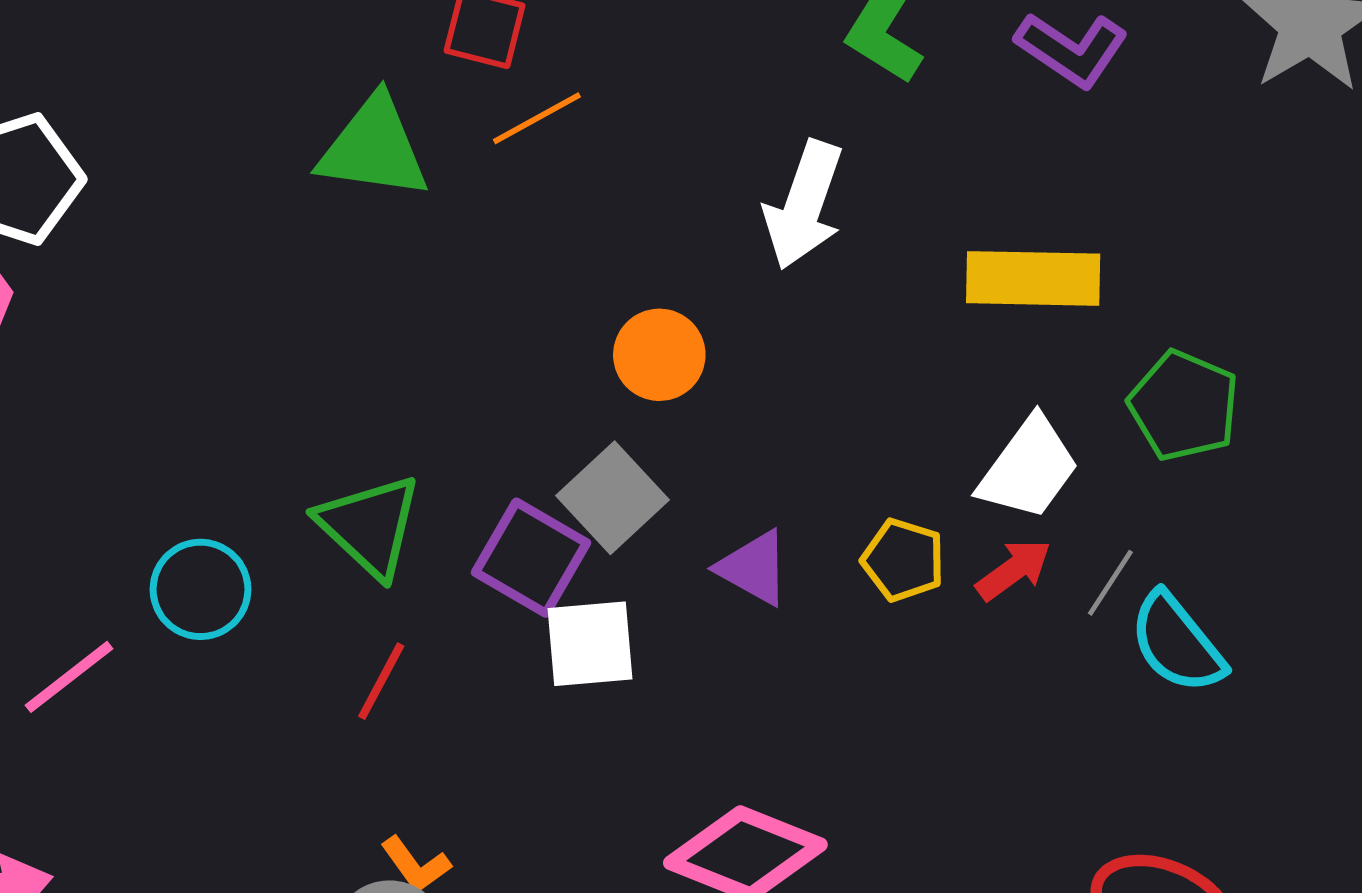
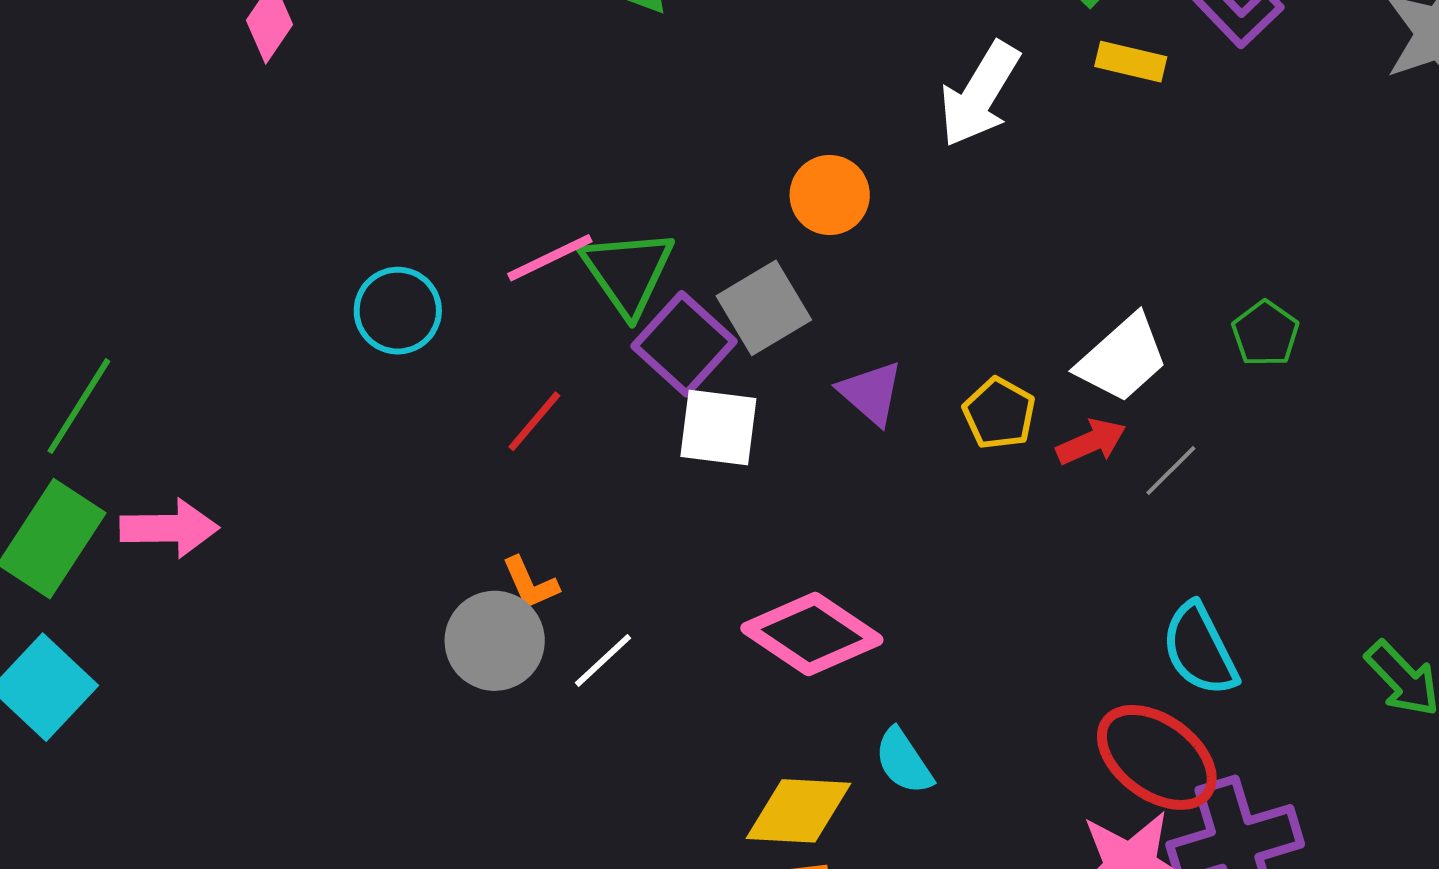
yellow rectangle: (1033, 278) -> (1131, 62), moved, size x0.6
green pentagon: (1184, 406) -> (1265, 334), size x0.7
green triangle: (369, 526) -> (628, 272), moved
cyan semicircle: (1177, 643) -> (1200, 649), moved
pink line: (69, 677) -> (550, 258), moved

